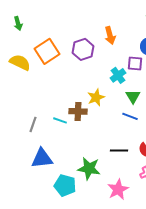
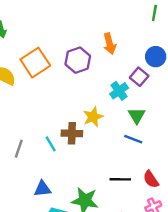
purple square: (135, 63) -> (139, 77), turned 35
cyan line: (60, 120) -> (51, 144), turned 40
blue triangle: (42, 158) -> (42, 189), moved, size x0.7

